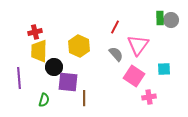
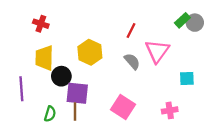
green rectangle: (160, 18) -> (182, 20), turned 48
red cross: (35, 32) -> (41, 24), moved, turned 32
pink square: (134, 76) -> (123, 107), moved
brown line: (84, 98) -> (75, 112), moved

